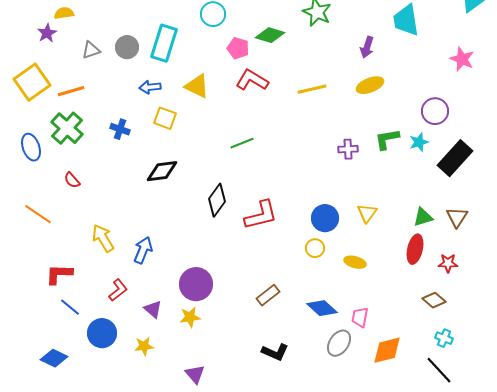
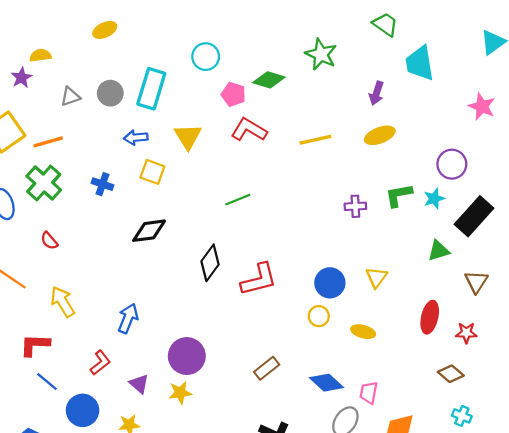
yellow triangle: (197, 86) -> (188, 136), turned 32
green triangle: (423, 217) -> (439, 251), moved
yellow arrow: (103, 238) -> (63, 302), moved

